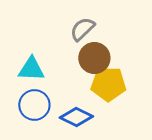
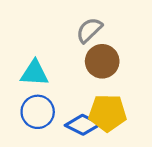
yellow pentagon: (108, 84) -> (108, 113), moved

